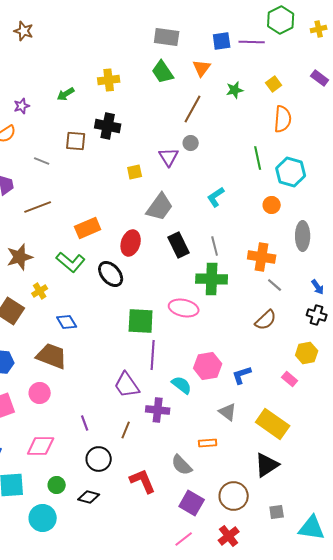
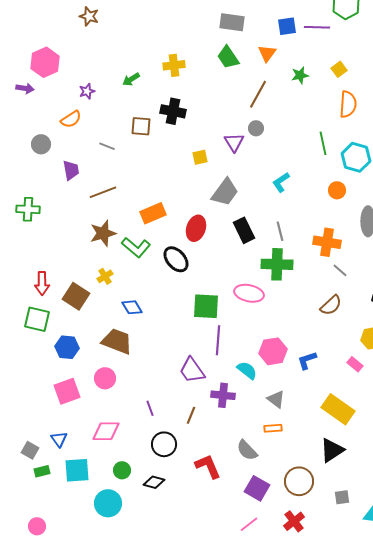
brown star: (20, 257) -> (103, 233), moved
gray triangle: (228, 412) -> (276, 399), moved

